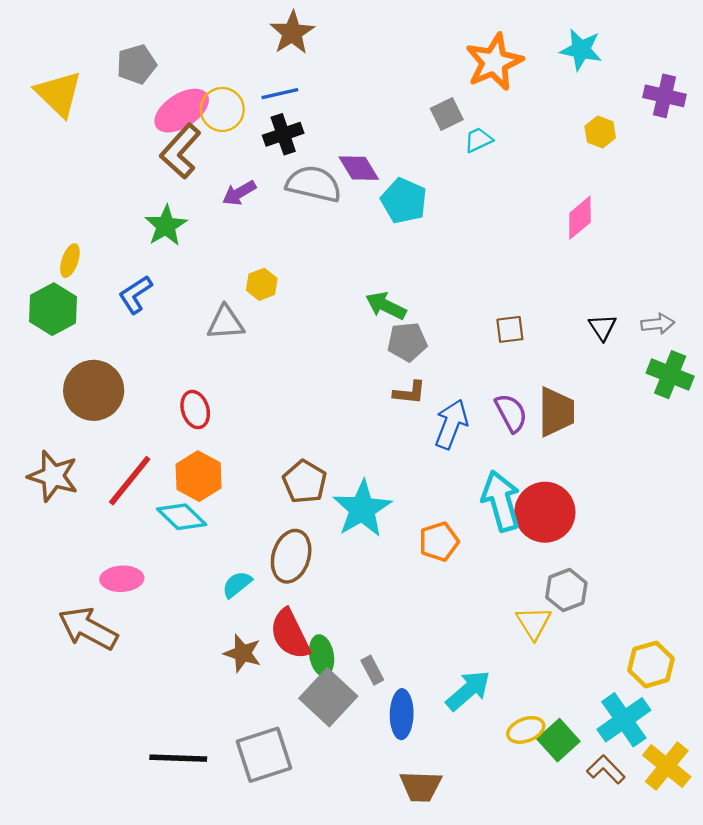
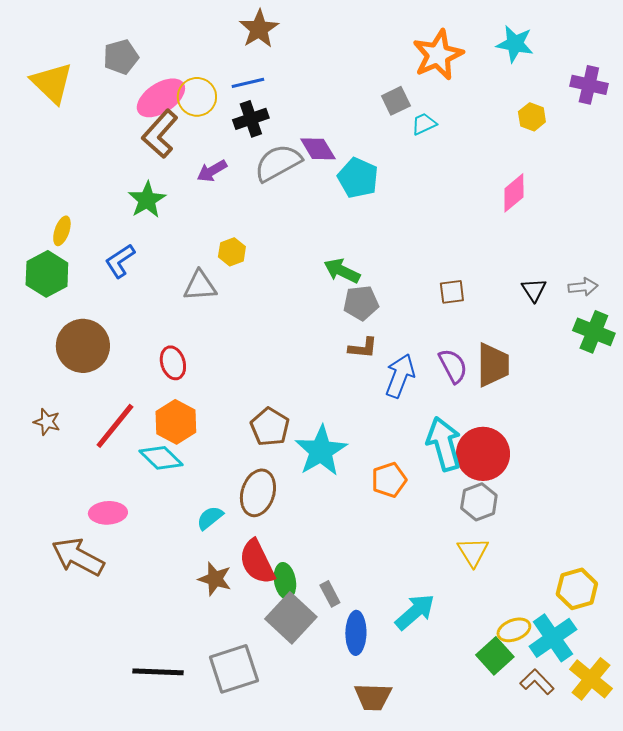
gray semicircle: (314, 184) -> (278, 163), turned -42
brown star: (53, 476) -> (47, 422), size x0.6
gray hexagon: (566, 590) -> (479, 502), moved
yellow ellipse: (526, 730) -> (514, 630), moved

